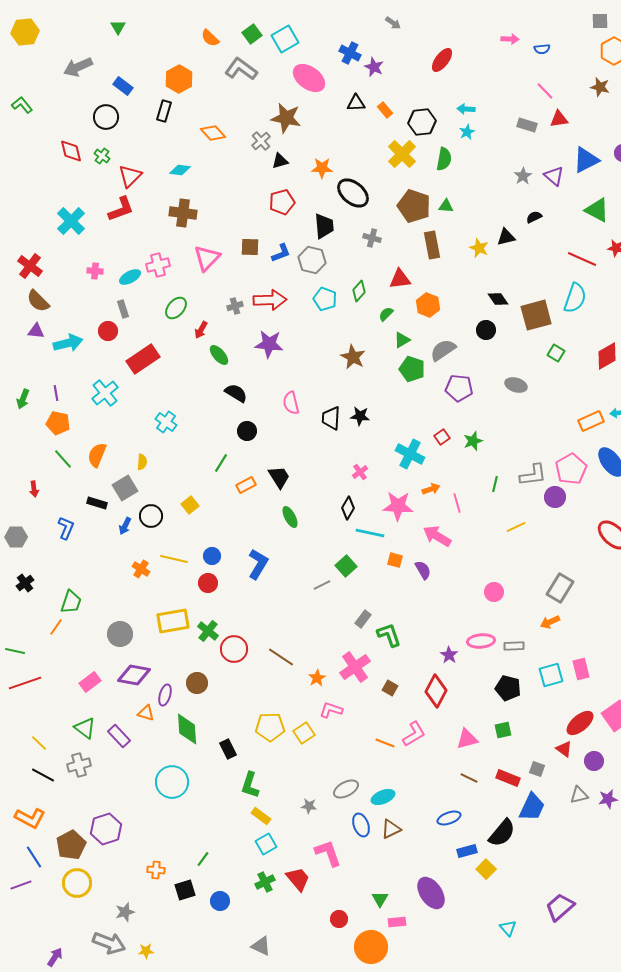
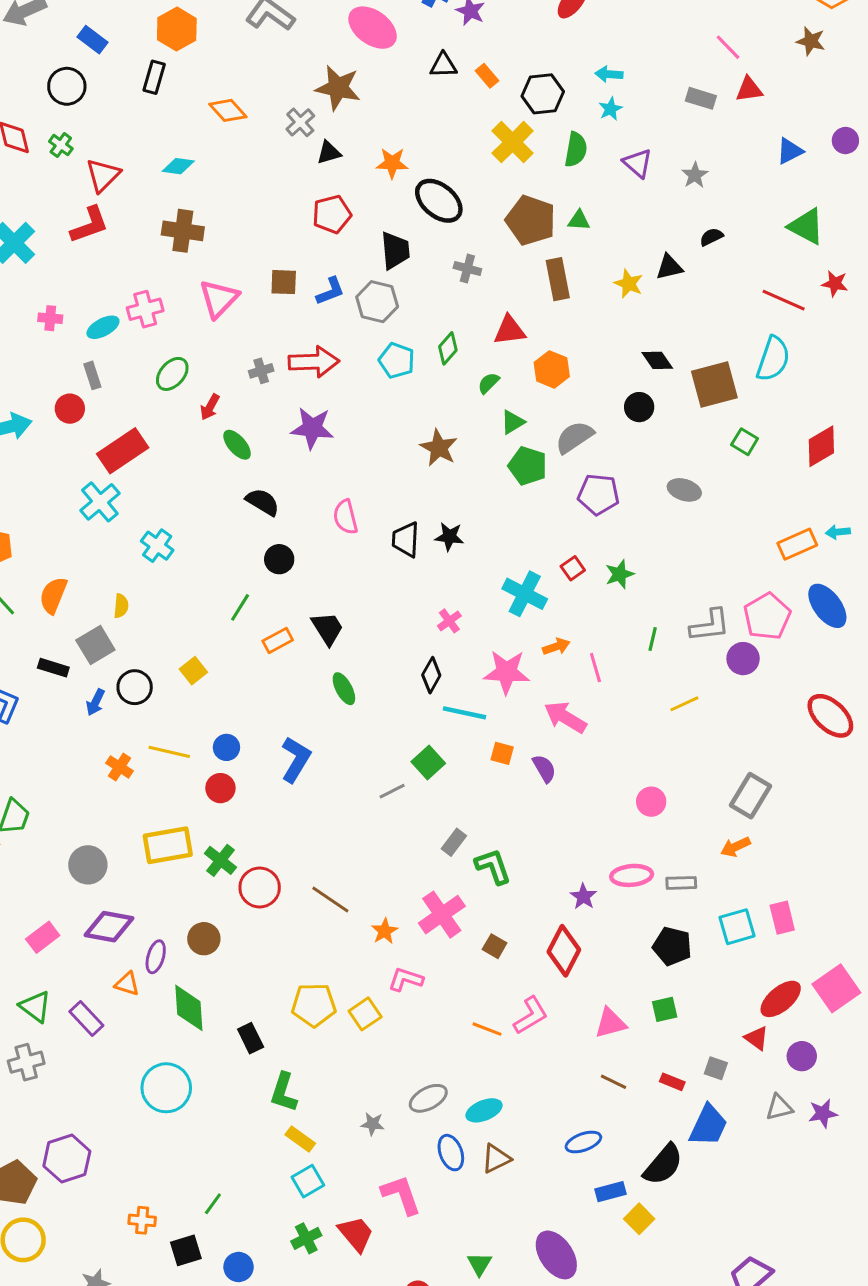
blue triangle: (586, 160) -> (790, 151), size x0.7
purple triangle: (554, 176) -> (638, 163), moved
cyan cross: (105, 393) -> (100, 502), moved
red rectangle: (508, 778) -> (672, 1082), size x0.7

